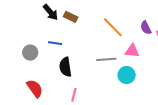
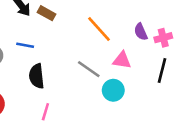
gray line: (106, 59) -> (89, 69), turned 36

